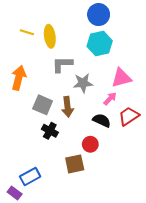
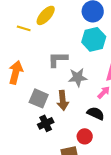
yellow ellipse: (50, 36) -> (46, 15), moved, turned 50
black cross: (50, 131) -> (46, 123), turned 35

